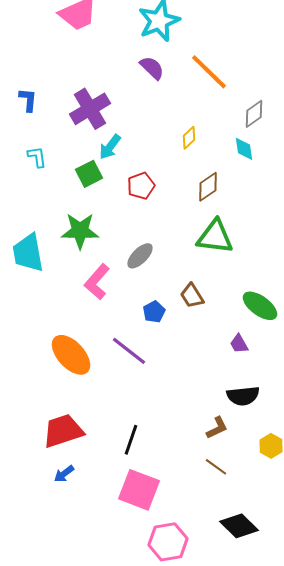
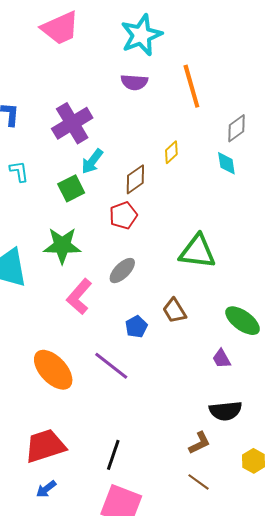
purple semicircle: (152, 68) -> (134, 82), turned 140
orange line: (209, 72) -> (191, 86), turned 30
red pentagon: (141, 186) -> (123, 215), moved
brown diamond: (208, 187) -> (135, 179), moved

